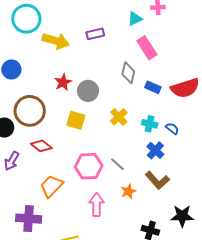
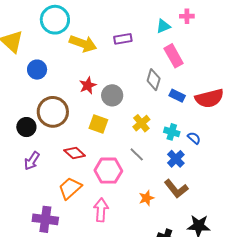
red diamond: (41, 146) -> (75, 153), moved
gray line: (118, 164) -> (137, 154), moved
pink arrow: (96, 205) -> (101, 210), moved

